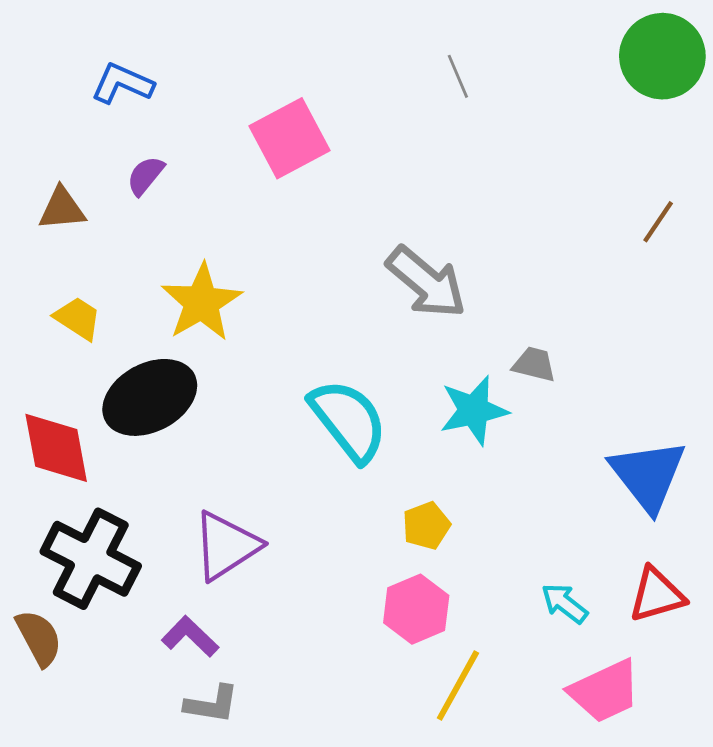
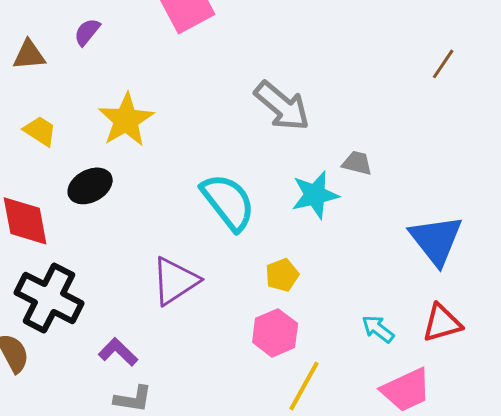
black ellipse: (150, 397) -> (90, 186), size x0.7
purple triangle: (226, 546) -> (175, 281), moved

